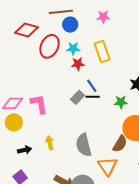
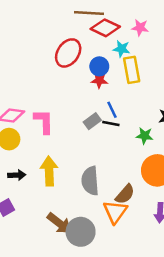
blue circle: (70, 25) -> (99, 66), moved
red diamond: (26, 30) -> (105, 28), moved
cyan star: (73, 48) -> (122, 49), moved
yellow arrow: (50, 143) -> (49, 171), size x1.6
brown semicircle: (120, 144) -> (125, 194), moved

